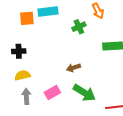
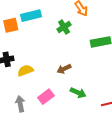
yellow semicircle: (22, 75) -> (25, 70), moved
green arrow: (84, 93) -> (78, 93), size x0.7

